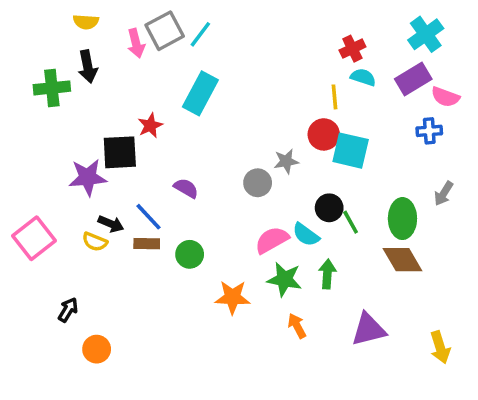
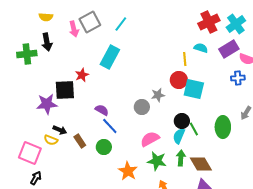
cyan line: (200, 34) -> (121, 24), moved
red cross: (352, 49) -> (209, 22), moved, size x1.5
blue line: (148, 217) -> (110, 126), moved
cyan semicircle: (306, 235) -> (179, 136), moved, turned 77
pink square: (34, 238) -> (30, 153), moved, turned -30
brown rectangle: (147, 244) -> (80, 141), turned 56
brown diamond: (402, 260) -> (201, 164), moved
orange star: (233, 297) -> (128, 171), turned 30

